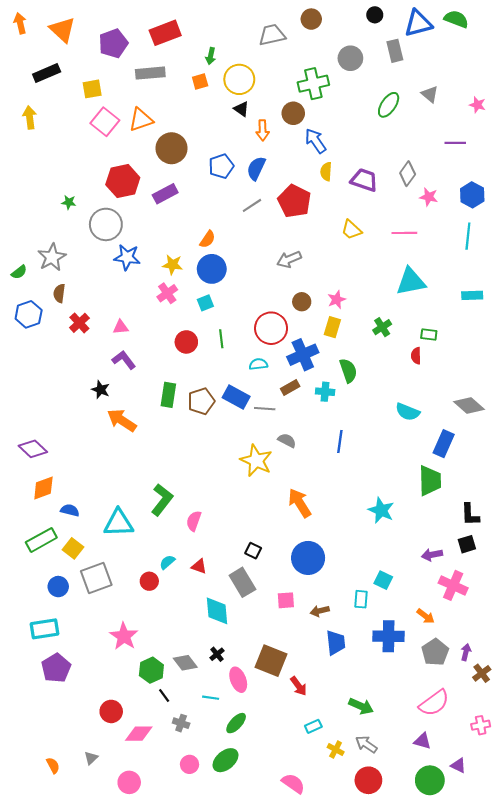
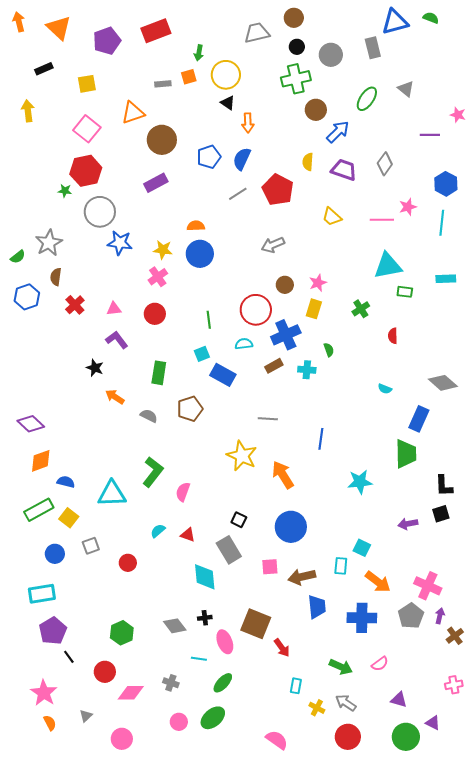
black circle: (375, 15) -> (297, 47), moved
green semicircle: (456, 19) -> (431, 18), size x0.7
black rectangle: (47, 73) -> (44, 69), size x0.7
gray rectangle: (150, 73) -> (163, 84), moved, size x0.6
pink star: (477, 105) -> (458, 115), moved
brown circle: (293, 113) -> (316, 110), moved
pink square: (105, 122) -> (87, 129), moved
blue arrow: (315, 141) -> (338, 132), moved, turned 80
red hexagon: (123, 181) -> (86, 171), moved
pink star: (429, 197) -> (408, 207), moved, turned -30
orange semicircle: (208, 239) -> (196, 226), turned -126
cyan square: (205, 303) -> (202, 354), moved
green rectangle: (429, 335) -> (405, 292), moved
red circle: (186, 342) -> (155, 314), moved
green semicircle: (348, 371) -> (329, 350), size x0.6
brown pentagon: (201, 401) -> (190, 409), moved
gray line: (265, 409) -> (268, 419), moved
cyan semicircle: (408, 412) -> (385, 389), size x0.6
orange arrow: (122, 420) -> (115, 397), size x0.7
gray semicircle: (287, 440) -> (149, 416), moved
blue line: (340, 441) -> (321, 439), moved
yellow star: (256, 461) -> (242, 456), moved
cyan star: (381, 510) -> (360, 482), turned -30
gray square: (96, 578) -> (91, 546), size x0.6
red circle: (149, 581) -> (128, 563), moved
pink cross: (453, 585) -> (428, 586), moved
brown arrow: (320, 611) -> (302, 577), size x1.5
orange arrow: (426, 616) -> (378, 582), moved, size x1.5
pink star: (124, 636) -> (44, 693), moved
blue cross: (389, 636) -> (362, 618), moved
black cross: (217, 654) -> (205, 618), turned 32
green hexagon: (151, 670) -> (122, 633), moved
black line: (164, 696) -> (69, 657), moved
pink semicircle: (434, 703) -> (380, 664), moved, size x0.6
cyan rectangle: (313, 726) -> (296, 686), turned -56

